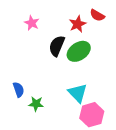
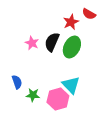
pink star: (32, 23) -> (32, 43), moved
green ellipse: (79, 51) -> (72, 47), turned -30
pink hexagon: (92, 115) -> (58, 99), moved

